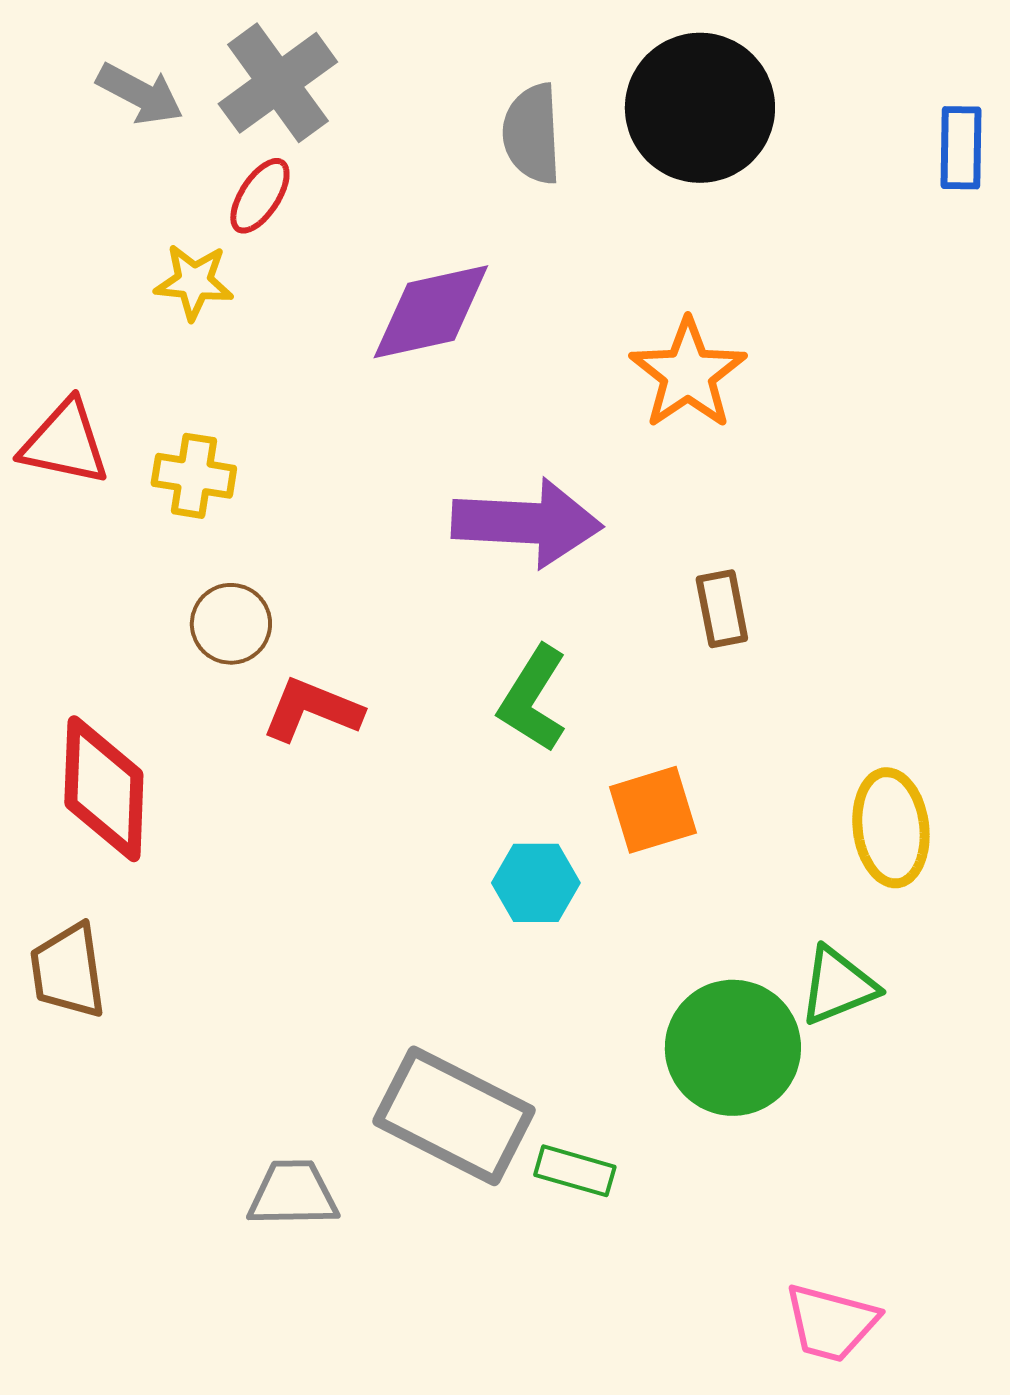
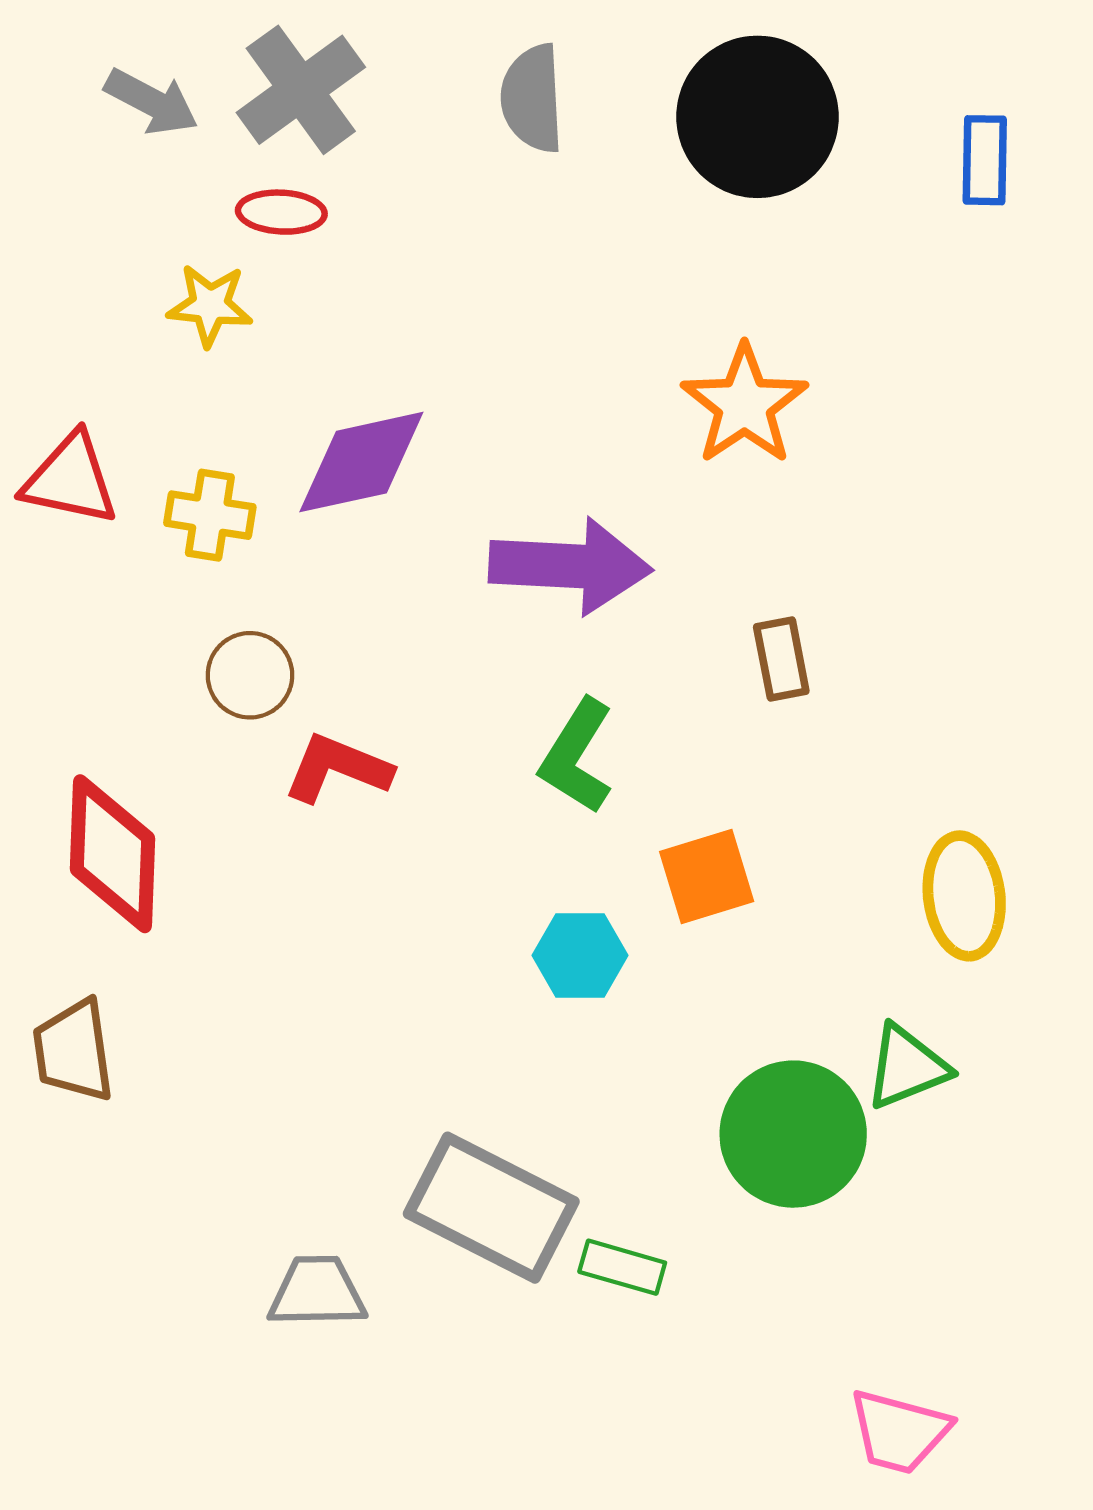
gray semicircle: (532, 134) -> (532, 98), moved
blue rectangle: (961, 148) -> (985, 160), moved
red ellipse: (260, 196) -> (281, 212), turned 60
purple diamond: (431, 312) -> (361, 462), moved

